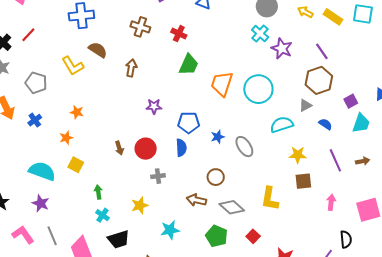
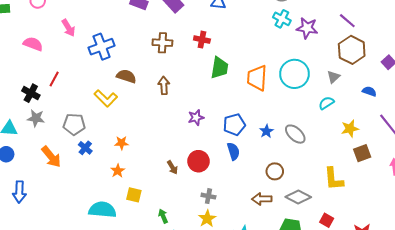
gray triangle: (305, 105) -> (333, 77), moved
blue cross: (35, 120) -> (85, 148), moved
cyan semicircle: (282, 125) -> (326, 103), size x0.7
gray cross: (158, 176) -> (208, 196), moved, turned 32

